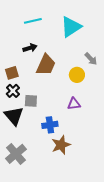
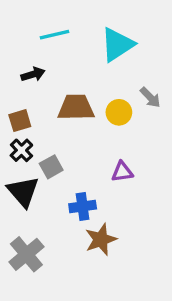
black arrow: (30, 48) -> (33, 74), moved
brown trapezoid: (46, 65) -> (76, 107), turned -115
yellow circle: (77, 75) -> (119, 112), moved
gray square: (31, 101) -> (51, 167), turned -32

